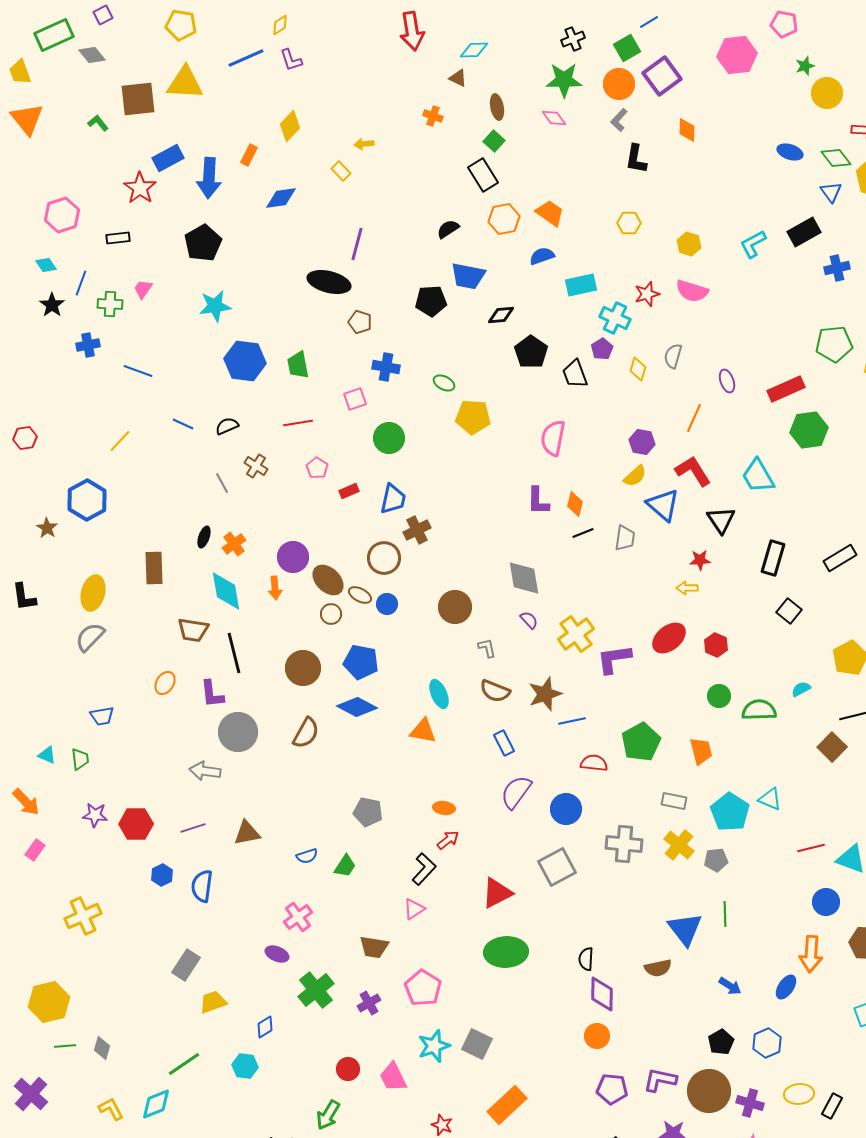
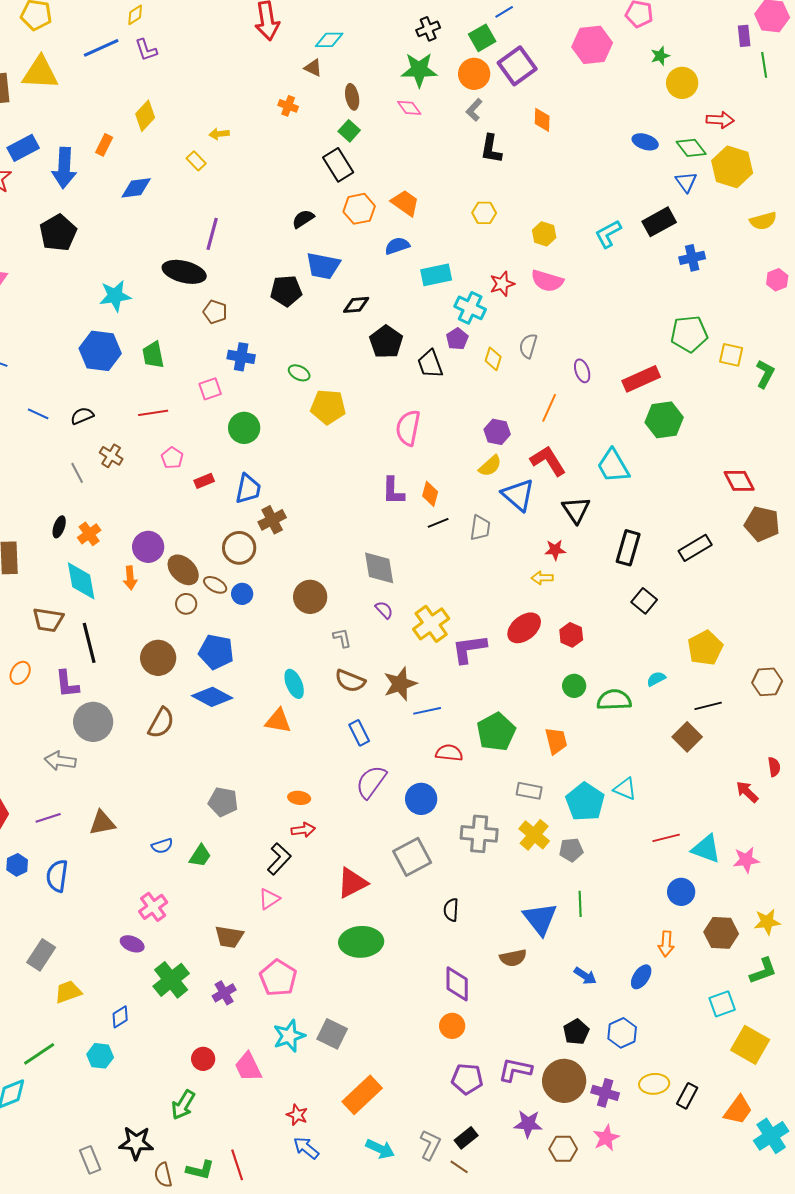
cyan star: (215, 306) -> (115, 296), moved
red arrow: (448, 840) -> (303, 830), turned 30
orange arrow: (811, 954) -> (666, 944), size x0.7
black semicircle: (586, 959) -> (451, 910), moved

